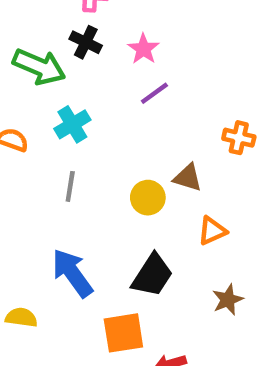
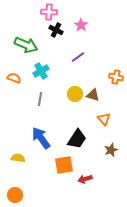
black cross: (86, 42) -> (56, 30), moved
pink star: (143, 49) -> (81, 25), moved
yellow circle: (148, 198) -> (75, 94), moved
orange triangle: (212, 231) -> (104, 119), turned -48

